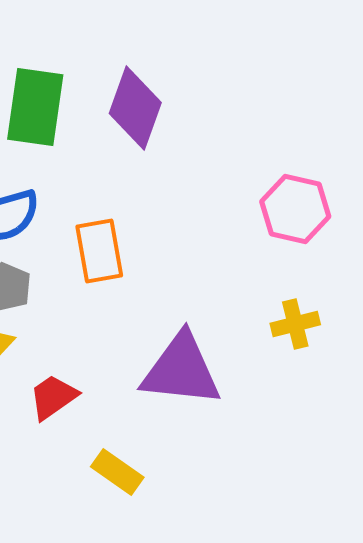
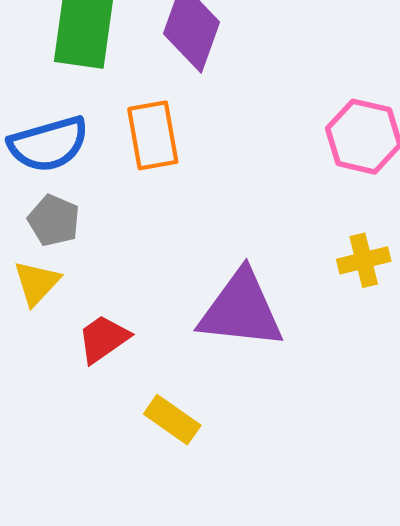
orange rectangle: (99, 251) -> (153, 135), moved

